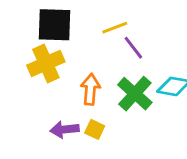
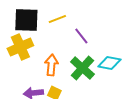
yellow line: (115, 28) -> (57, 19), moved

